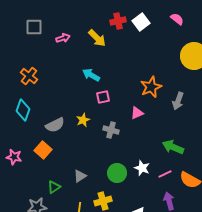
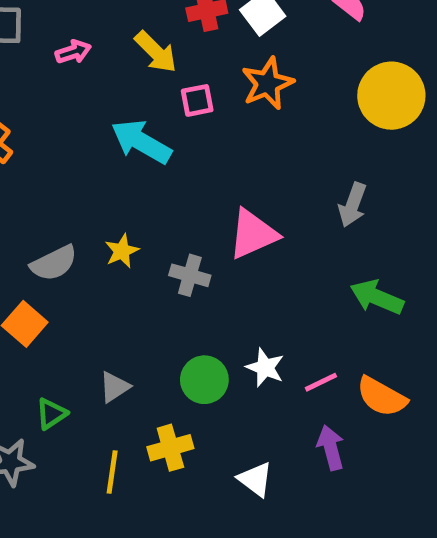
cyan arrow: (91, 75) -> (141, 142), size x1.4
orange star: (151, 87) -> (268, 83), moved
pink square: (103, 97) -> (197, 100), moved
pink triangle: (137, 113) -> (253, 234), size x1.6
green arrow: (173, 147) -> (377, 297), moved

